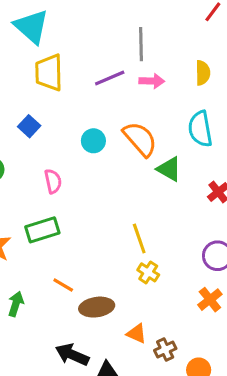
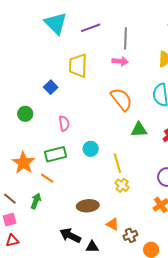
yellow trapezoid: (49, 73) -> (78, 66), moved
purple line: (110, 78) -> (91, 28), moved
pink arrow: (152, 81) -> (120, 61), moved
cyan circle: (93, 141) -> (91, 149), moved
green triangle: (169, 169) -> (139, 130), moved, turned -36
orange line: (63, 285) -> (47, 178), moved

